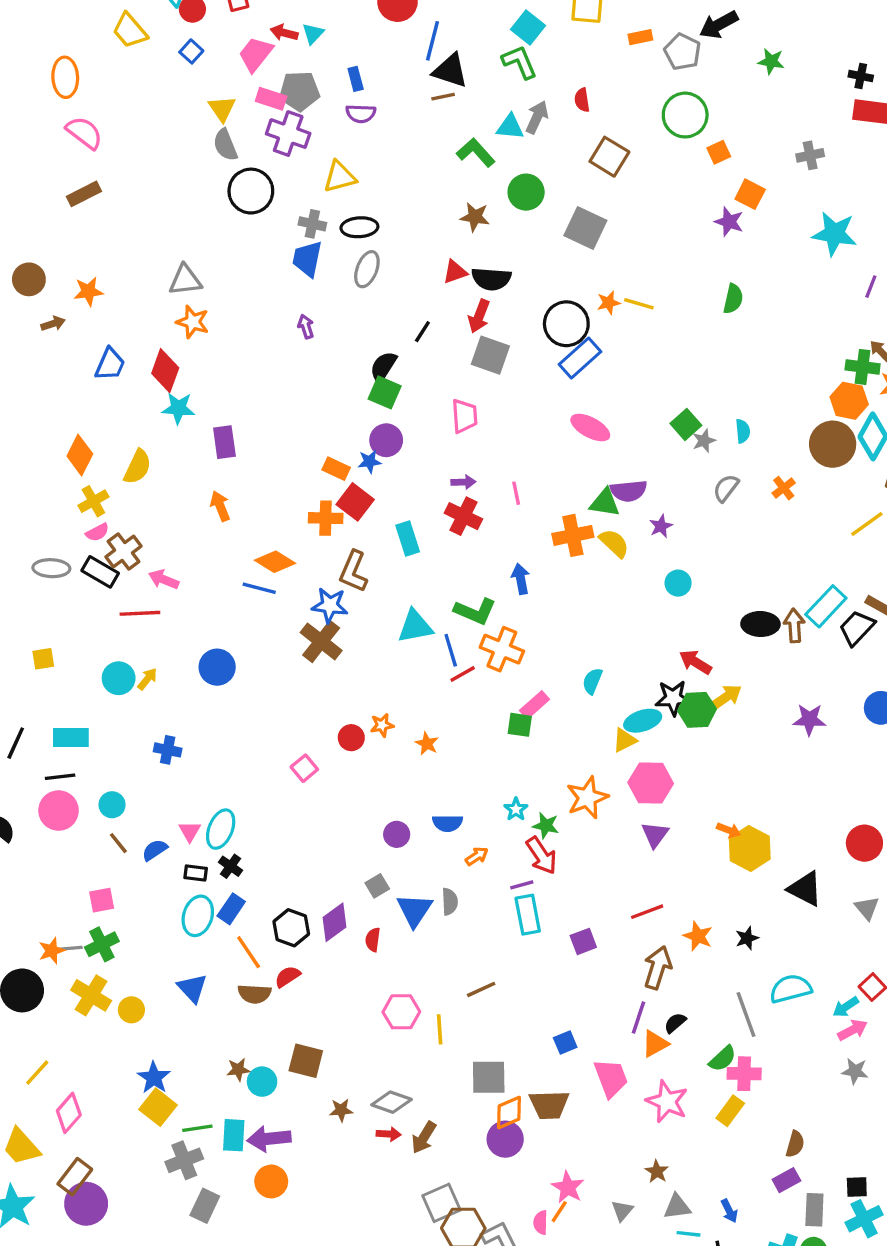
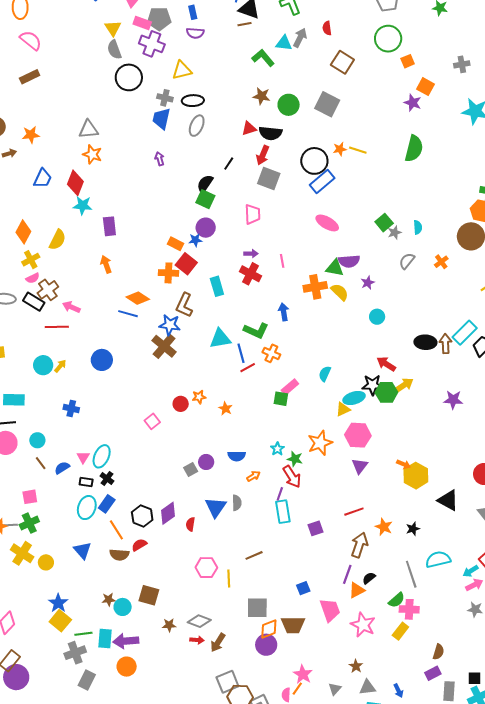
green circle: (526, 192) -> (289, 105), moved
green semicircle: (733, 299) -> (414, 149), size x1.5
orange cross: (502, 649) -> (271, 353), size x0.7
purple line: (522, 885) -> (280, 494), turned -56
gray square: (377, 886) -> (191, 469), moved

